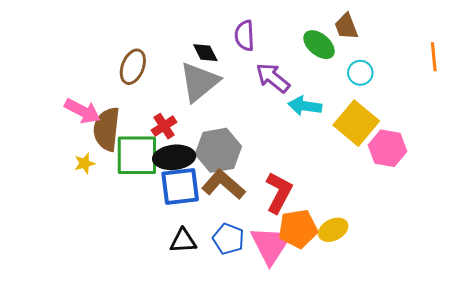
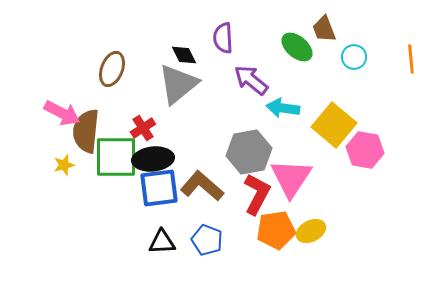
cyan circle: (360, 73) -> (354, 57), moved
gray hexagon: (218, 150) -> (249, 152), moved
pink triangle: (271, 245) -> (291, 178), moved

